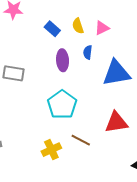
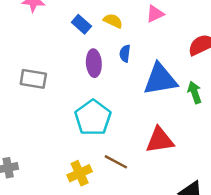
yellow semicircle: (78, 26) -> (113, 21), turned 133
pink triangle: (102, 28) -> (155, 14), moved

